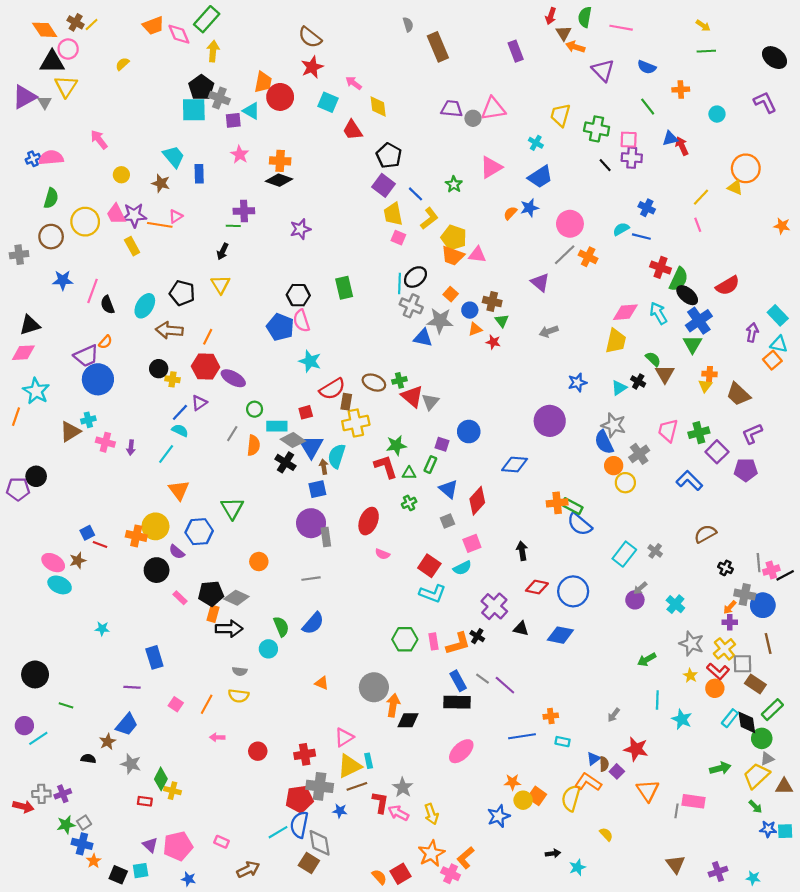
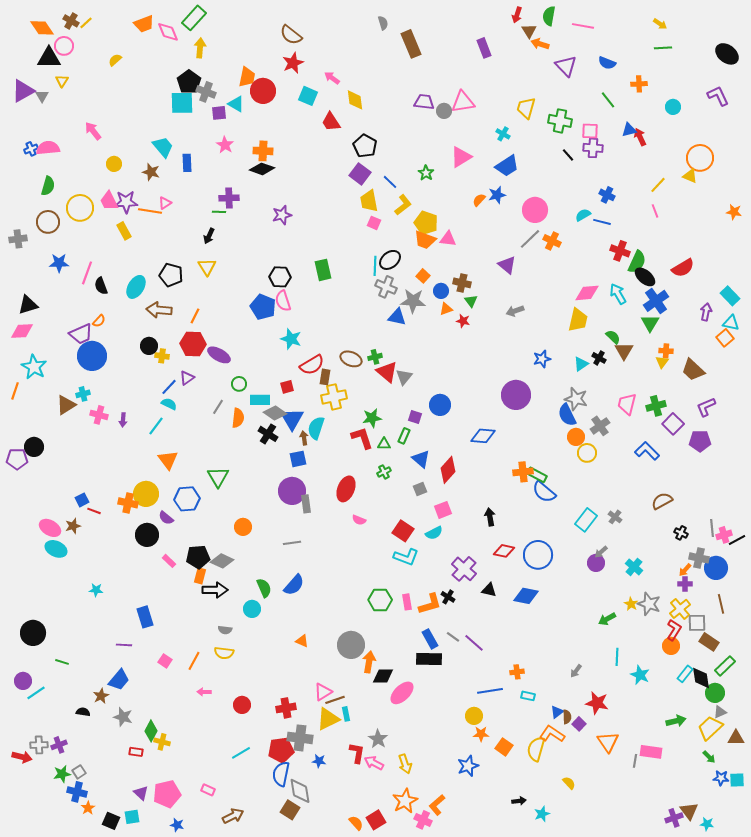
yellow triangle: (66, 86) -> (62, 81), size x0.6
red L-shape: (718, 671) -> (674, 630), turned -100
yellow star: (690, 676) -> (631, 604), moved
pink ellipse: (461, 751) -> (402, 693), moved
brown line: (357, 786) -> (335, 700), moved
yellow circle: (523, 800) -> (474, 716), moved
cyan line: (278, 832) -> (241, 753), moved
brown triangle: (675, 864) -> (689, 811), moved

